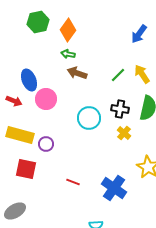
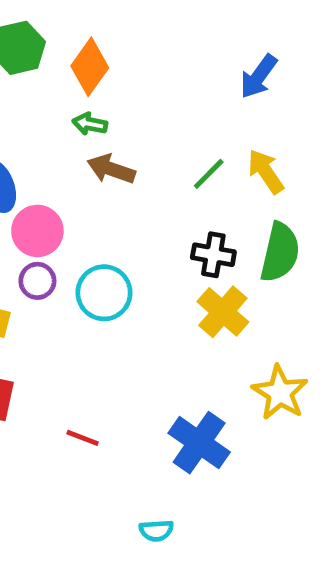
cyan circle: (89, 118) -> (104, 293), moved
yellow cross: (124, 133) -> (223, 312), size x1.5
purple circle: (46, 144) -> (37, 281), moved
red line: (73, 182) -> (83, 438), moved

